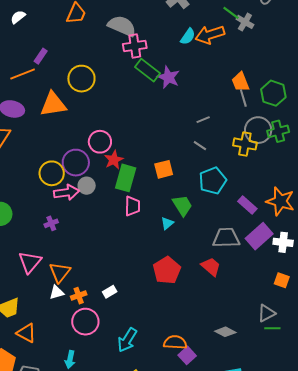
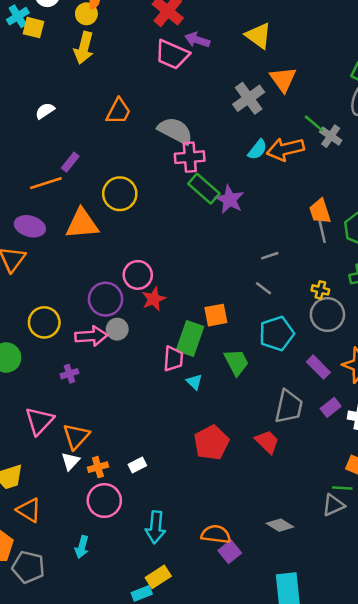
gray circle: (258, 130) -> (327, 315), moved
yellow cross: (245, 144) -> (320, 290), size x0.6
yellow circle: (52, 173) -> (44, 322), moved
green rectangle: (126, 178) -> (190, 338), moved
cyan triangle: (167, 223) -> (194, 382), moved, turned -40
purple rectangle: (259, 236) -> (331, 407), size x0.6
gray trapezoid: (226, 238) -> (289, 407), turned 100
white triangle: (57, 292) -> (71, 461), turned -35
green line: (272, 328) -> (342, 488), moved
cyan arrow: (127, 340) -> (156, 527), turned -30

